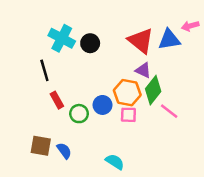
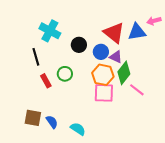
black circle: (90, 43) -> (79, 45), moved
blue circle: (102, 105) -> (101, 52), moved
green circle: (79, 114) -> (65, 74), moved
pink square: (128, 115) -> (104, 93), size x1.5
cyan semicircle: (115, 162) -> (78, 129), moved

